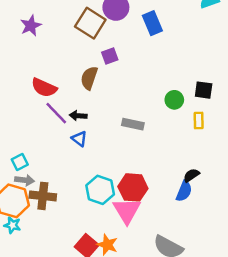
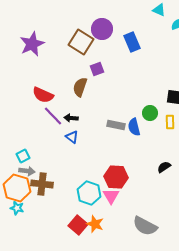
purple star: (31, 26) -> (32, 44), size x1.4
green circle: (174, 100) -> (150, 113), moved
cyan hexagon: (100, 190) -> (89, 193), moved
blue semicircle: (184, 191) -> (134, 127), moved, turned 144
pink triangle: (127, 211) -> (111, 196), size x0.7

